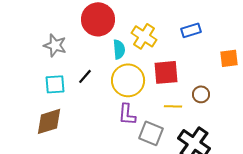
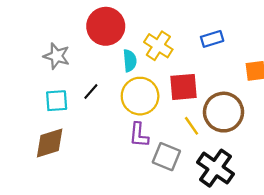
brown circle: (201, 94) -> (224, 112), size x2.0
yellow line: (173, 106) -> (191, 126), turned 54

